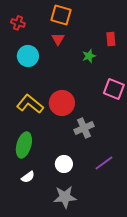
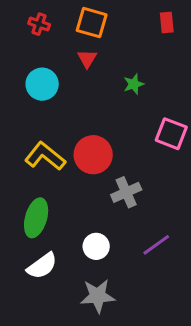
red cross: (18, 23) -> (39, 24), moved
red rectangle: (111, 39) -> (167, 23), moved
white semicircle: (28, 177) -> (42, 266), size x1.5

